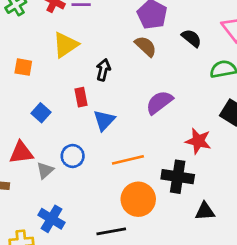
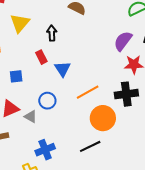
purple semicircle: (159, 102) -> (123, 41), moved
blue square: (41, 113) -> (16, 76), turned -32
gray triangle: (45, 170) -> (31, 116), turned -32
blue cross: (52, 219) -> (45, 150), turned -36

